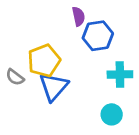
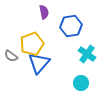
purple semicircle: (78, 16) -> (44, 12), moved
cyan cross: (120, 74) -> (87, 54), turned 36

